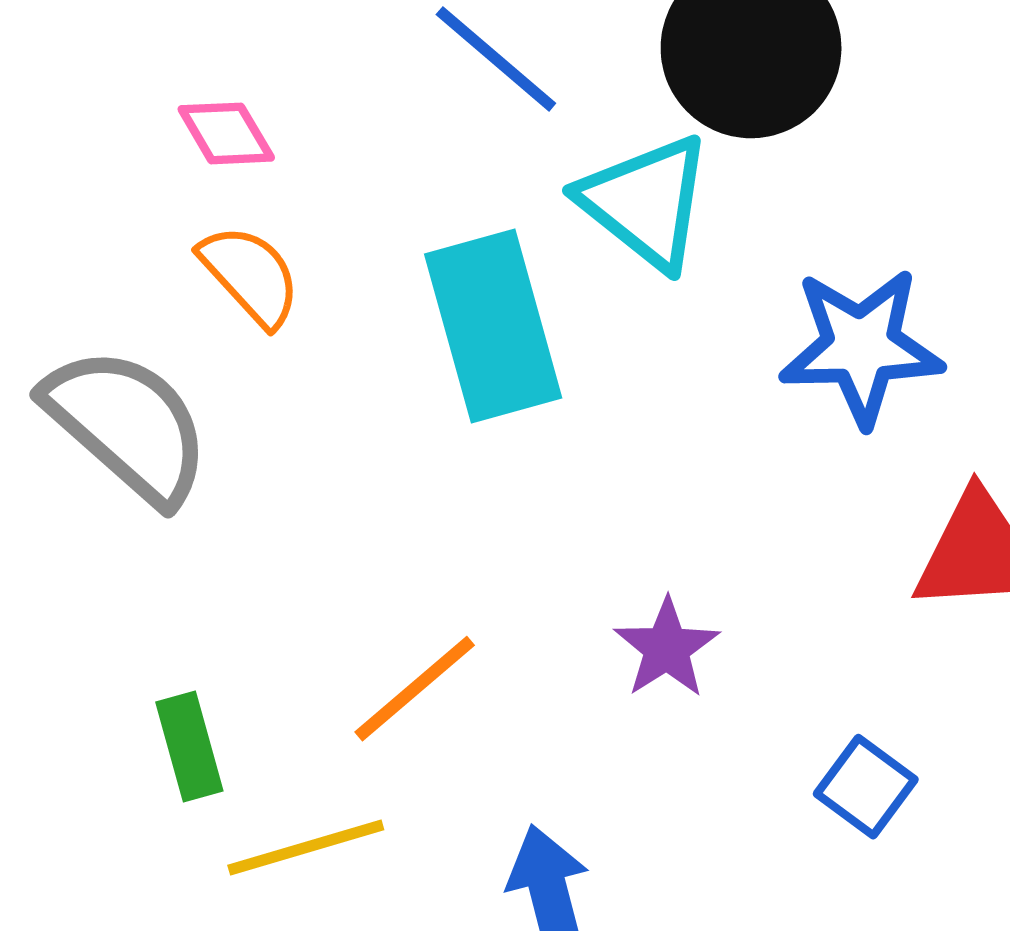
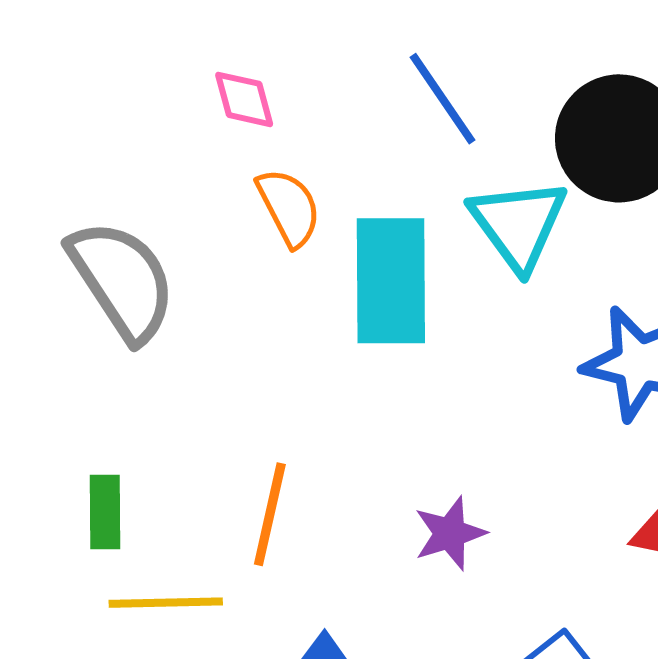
orange semicircle: (250, 275) -> (289, 207), moved
orange line: (415, 689) -> (270, 514), turned -52

